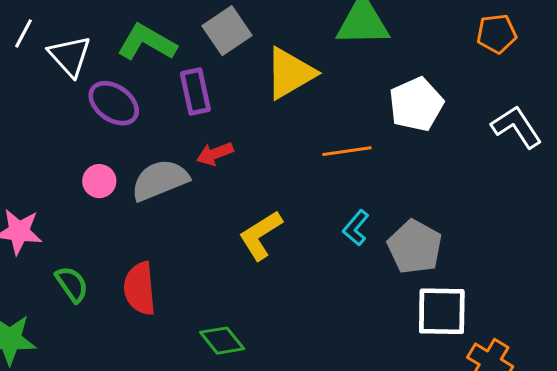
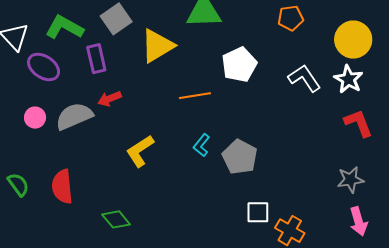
white square: (442, 311) -> (258, 212), moved, size x0.7

